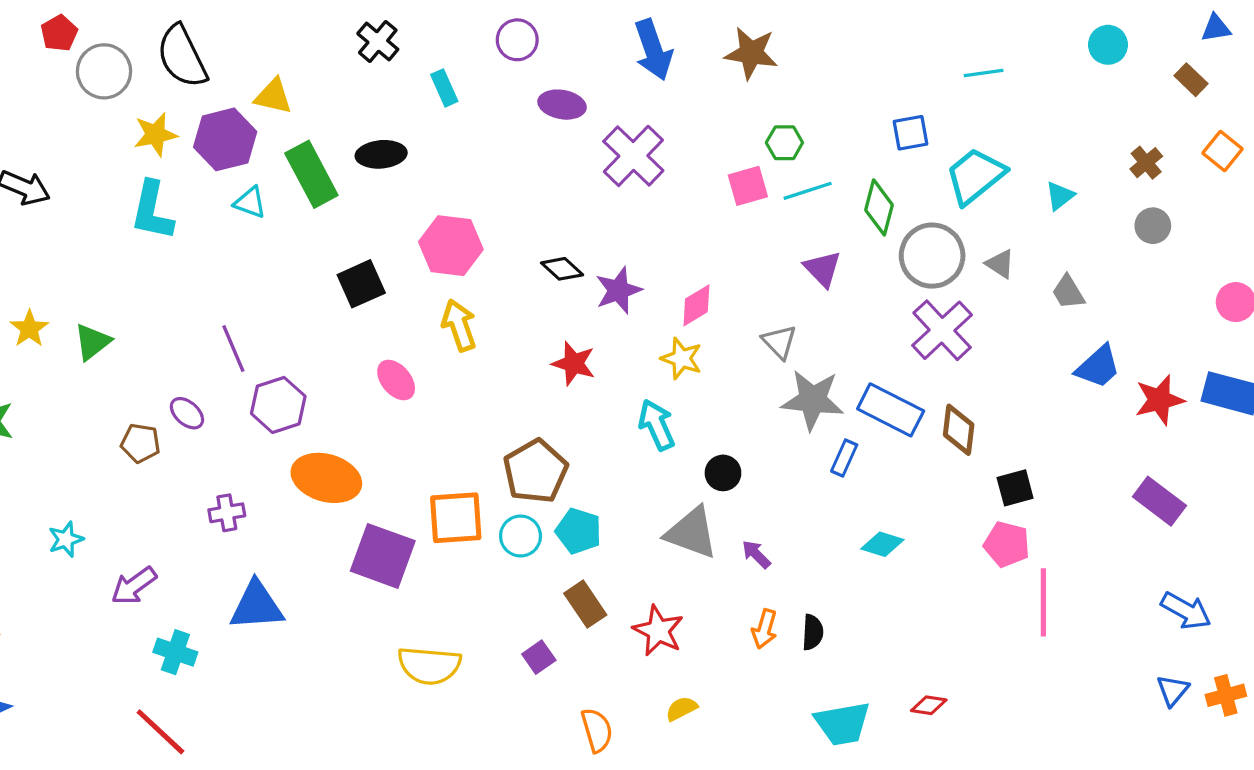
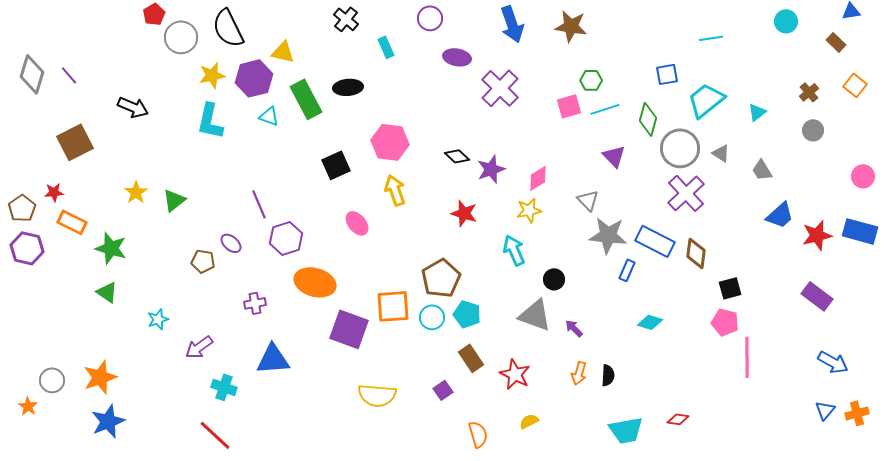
yellow star: (681, 358) -> (529, 210), turned -30

